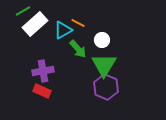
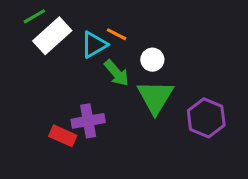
purple cross: (43, 71) -> (88, 121), moved
purple hexagon: (106, 87) -> (206, 118), moved

